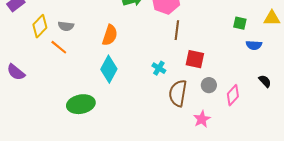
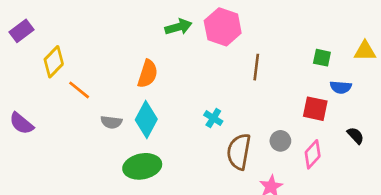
gray semicircle: (66, 26) -> (111, 122), moved
brown line: (177, 30) -> (256, 67), moved
red square: (195, 59) -> (315, 109), moved
green ellipse: (81, 104) -> (142, 166), moved

